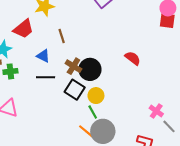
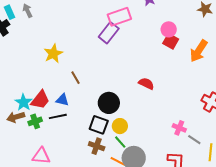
red square: (167, 21) -> (171, 41), turned 35
red trapezoid: (23, 29) -> (40, 100), moved
brown cross: (73, 66) -> (97, 146), moved
black line: (46, 77) -> (58, 116), moved

